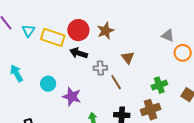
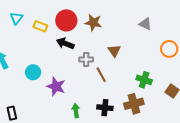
brown star: (105, 31) -> (93, 23), turned 30
gray triangle: (168, 36) -> (145, 24), moved
yellow rectangle: (53, 37) -> (40, 26), size x0.6
green cross: (159, 85) -> (144, 80), turned 35

